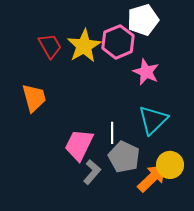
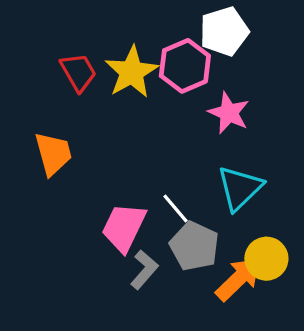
white line: (112, 133) -> (176, 208), turned -40

